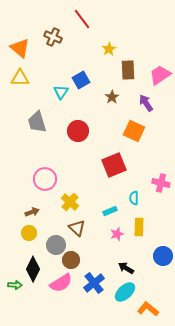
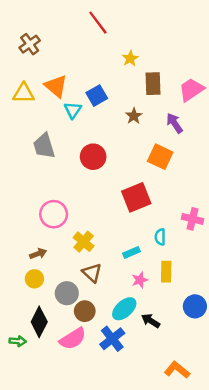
brown cross: (53, 37) -> (30, 44), moved, turned 30
orange triangle: (20, 48) -> (56, 86), moved
cyan ellipse: (125, 292) -> (124, 309), moved

